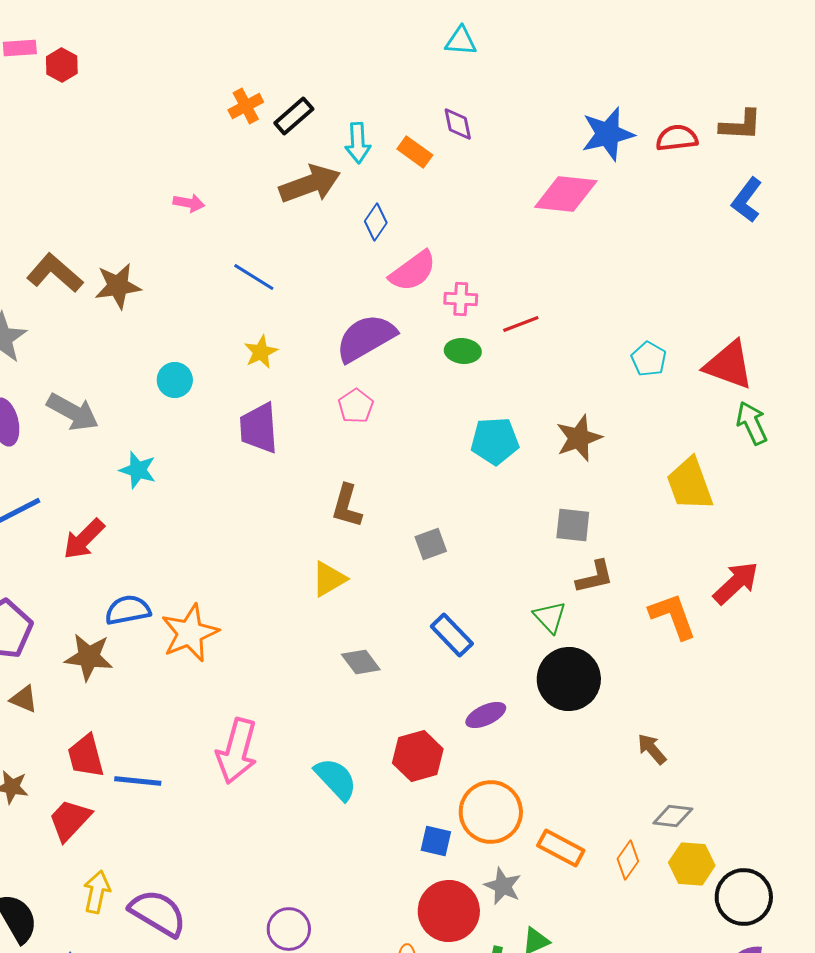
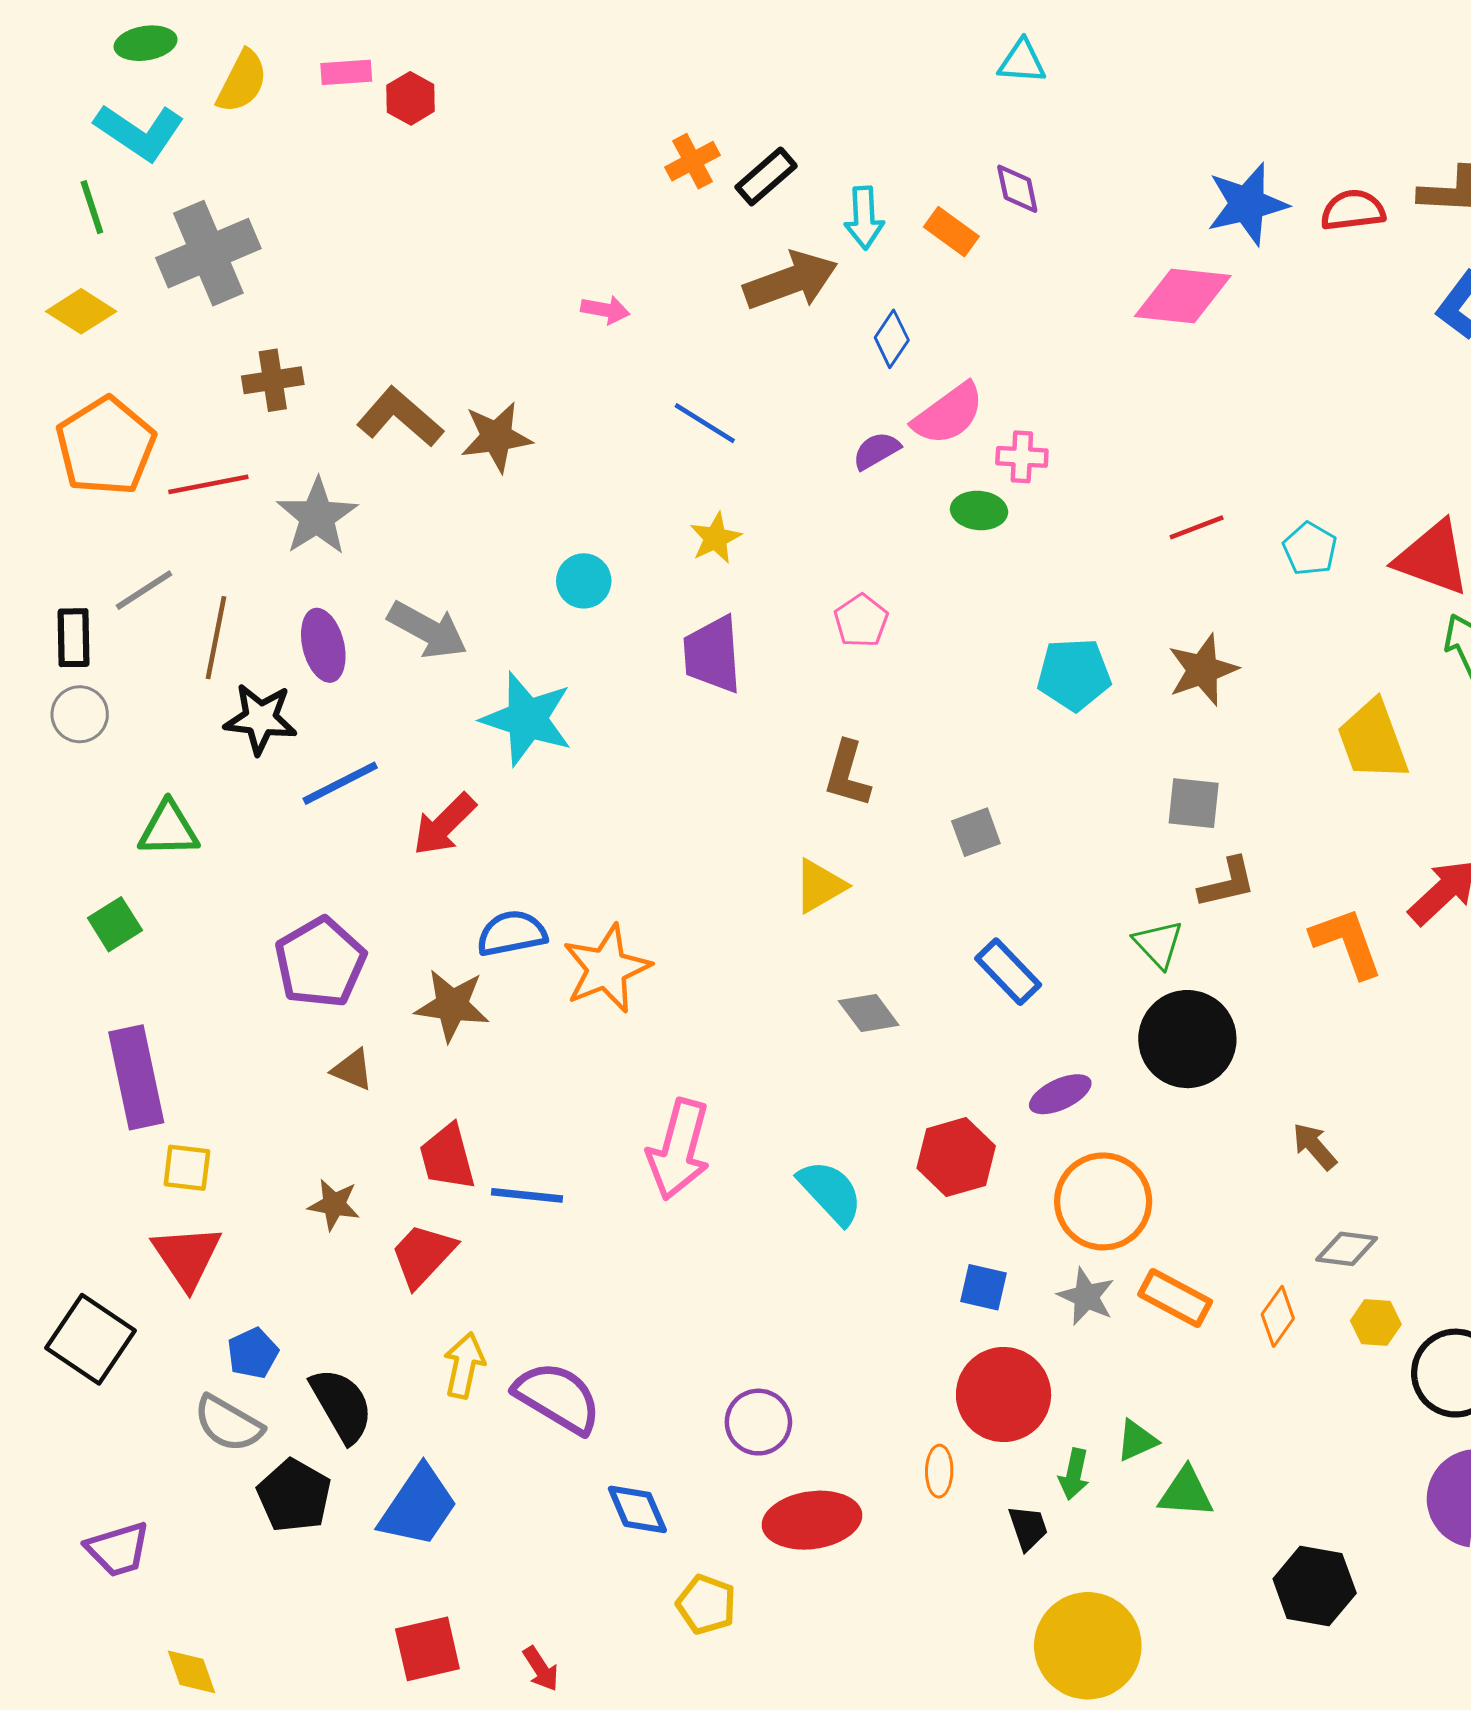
red line: (521, 324) -> (1197, 527), moved
purple semicircle: (366, 338) -> (876, 451), moved, size x0.5
green ellipse: (463, 351) -> (979, 510), moved
cyan star: (138, 470) -> (527, 719), size x1.6
orange circle: (491, 812) -> (1103, 1201), moved
yellow hexagon: (692, 864) -> (1376, 1322), size x0.7
gray star: (503, 886) -> (1086, 1296), moved

